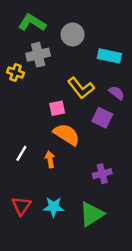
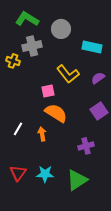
purple semicircle: (117, 93) -> (98, 78), turned -72
purple square: (102, 118) -> (99, 111), moved, turned 30

